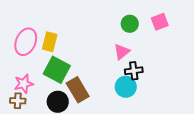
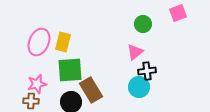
pink square: (160, 22) -> (178, 13), moved
green square: (57, 70) -> (70, 70), turned -32

